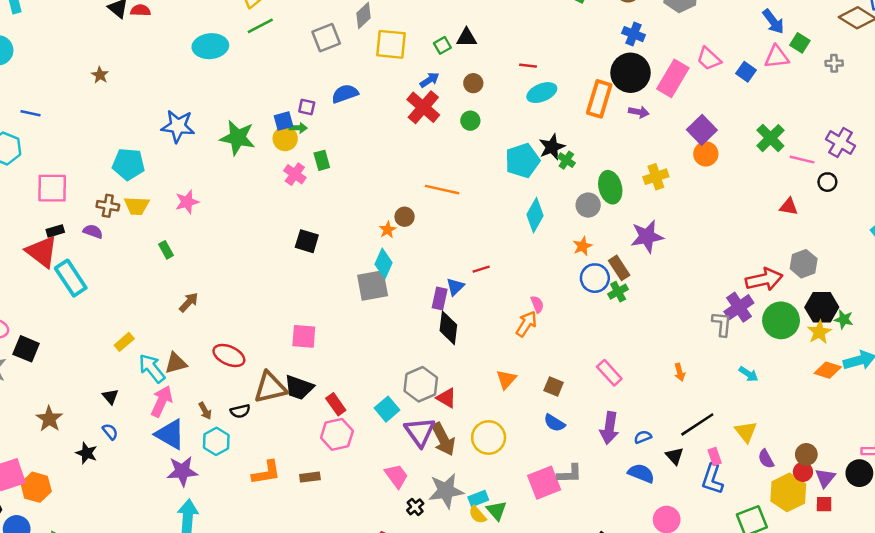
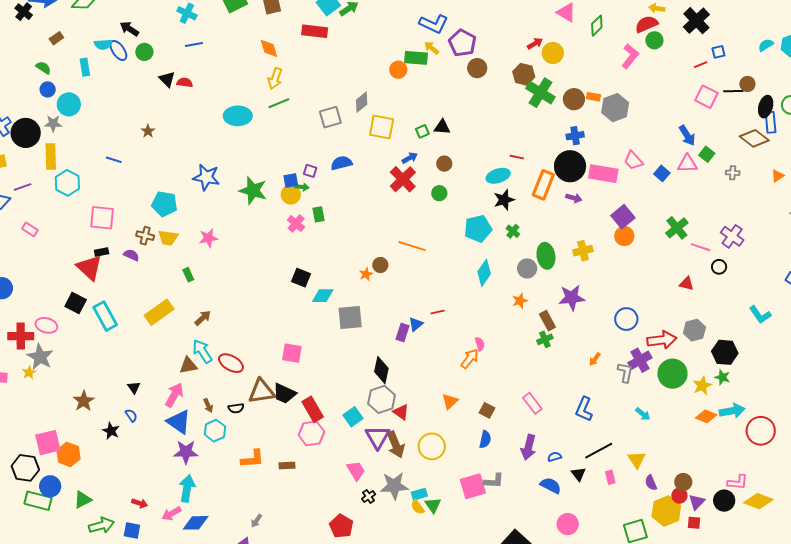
blue cross: (634, 34) -> (575, 136), turned -36
red line: (528, 66) -> (517, 157), moved
pink rectangle: (673, 78) -> (603, 174), turned 64
blue line: (31, 113) -> (114, 160), moved
black star: (552, 147) -> (504, 200), moved
cyan diamond: (384, 263) -> (323, 296), moved, turned 60
cyan rectangle: (71, 278) -> (105, 316), moved
blue circle: (595, 278) -> (626, 319), moved
black hexagon: (822, 307) -> (725, 352), moved
black diamond: (448, 328) -> (381, 370), moved
yellow rectangle: (124, 342) -> (159, 312), moved, size x1.8
black square: (26, 349) -> (76, 303), moved
cyan arrow: (152, 368) -> (202, 351), moved
orange arrow: (680, 372) -> (595, 359), moved, turned 48
red rectangle: (336, 404) -> (313, 409), size x1.4
blue semicircle: (554, 423) -> (485, 439), turned -114
blue L-shape: (712, 479) -> (584, 409), moved

